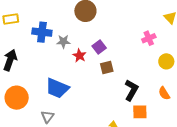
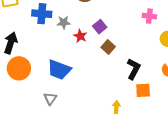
pink cross: (149, 38) -> (149, 16), turned 32
brown square: (107, 67) -> (108, 47), turned -32
orange circle: (17, 98) -> (19, 68), moved

